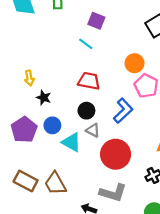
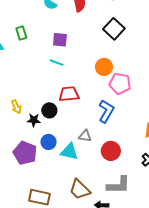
black circle: (86, 111) -> (49, 110), moved
red circle: (116, 154) -> (111, 151), size x0.7
brown trapezoid: (55, 184) -> (80, 190), moved

